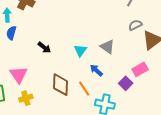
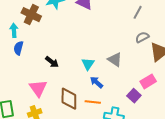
blue arrow: (96, 70) -> (96, 82), moved
pink triangle: (19, 75) -> (38, 88), moved
orange line: (84, 89) -> (93, 102), turned -49

